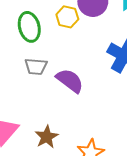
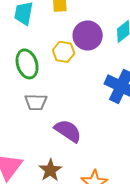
purple semicircle: (70, 81) -> (68, 131), moved

